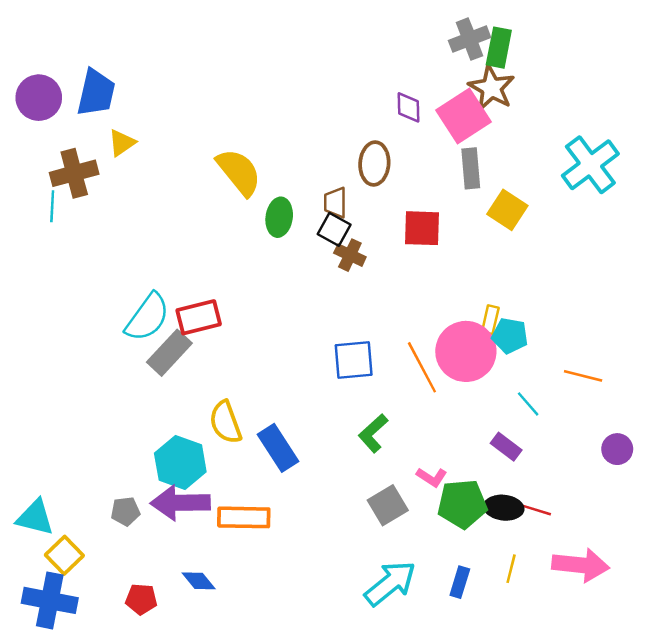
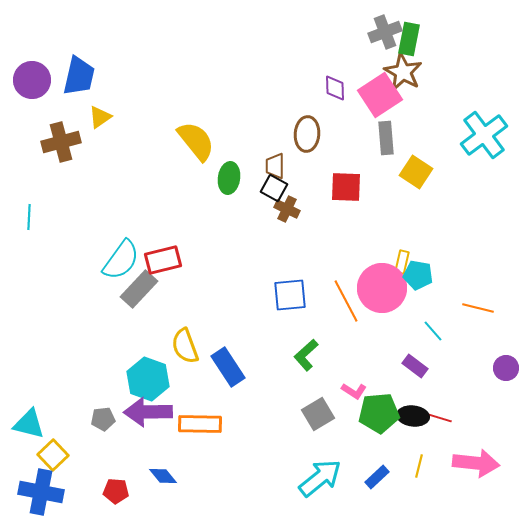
cyan line: (52, 206) -> (29, 217), moved
blue rectangle: (460, 582) -> (377, 477), turned 30

